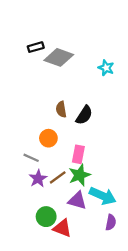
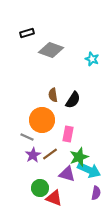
black rectangle: (36, 47) -> (27, 33), moved
orange circle: (48, 138) -> (42, 120), size x1.6
green star: (80, 175) -> (79, 157), moved

